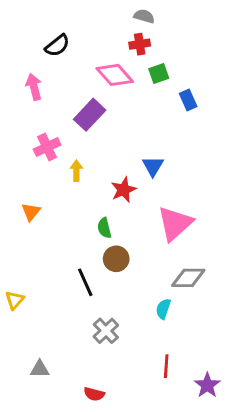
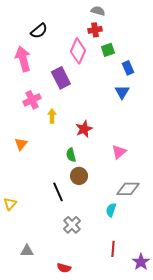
pink diamond: (115, 75) -> (78, 51), turned 65
pink arrow: (34, 87) -> (23, 59), size x1.4
purple rectangle: (90, 115) -> (61, 78), turned -70
blue triangle: (153, 166) -> (122, 92), moved
pink triangle: (175, 223) -> (119, 152), size x0.6

